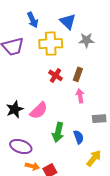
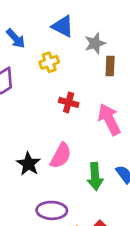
yellow cross: (51, 44) -> (49, 62), size x0.6
brown rectangle: (78, 74) -> (110, 66), moved
pink arrow: (80, 96) -> (109, 119), size x1.6

